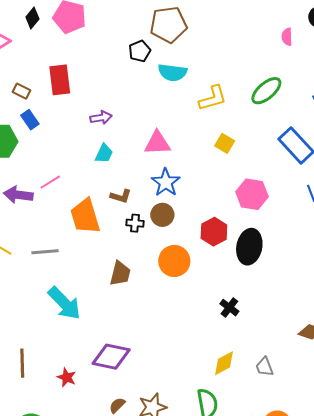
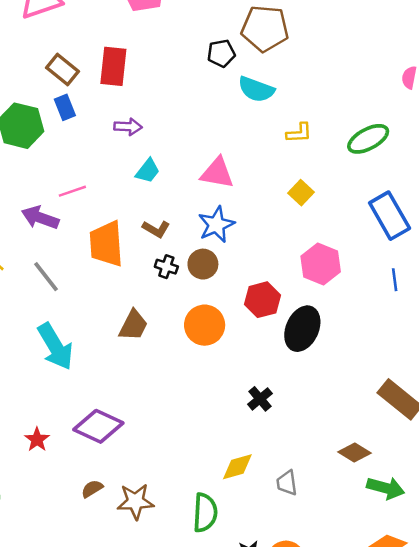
brown rectangle: (22, 91) -> (63, 70), size x1.4
yellow L-shape: (213, 98) -> (299, 133), size x0.7
purple arrow: (101, 118) -> (128, 127), moved
purple arrow: (18, 195) -> (40, 218), moved
gray line: (45, 252) -> (46, 277), turned 44

